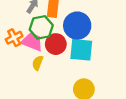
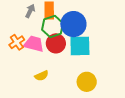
green hexagon: (41, 27) -> (53, 26), moved
yellow semicircle: (38, 63) -> (42, 76), moved, turned -128

